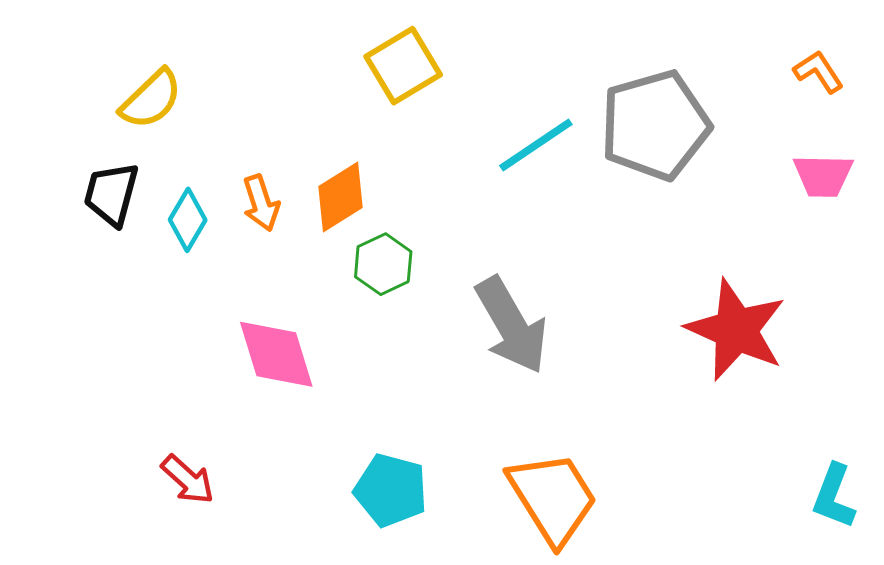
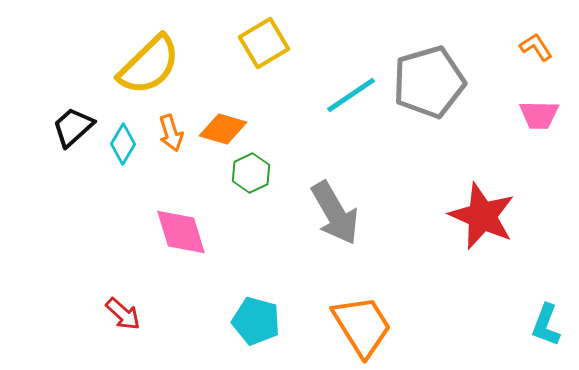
yellow semicircle: (151, 99) -> (149, 65), moved, size x1.5
black trapezoid: (111, 194) -> (73, 127), turned 33
orange diamond: (340, 197) -> (223, 129), turned 48

